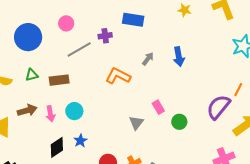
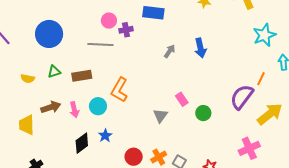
pink circle: (66, 23) -> (109, 21), moved
gray line: (79, 50) -> (100, 45), turned 35
orange L-shape: (118, 76) -> (119, 90), moved, turned -85

